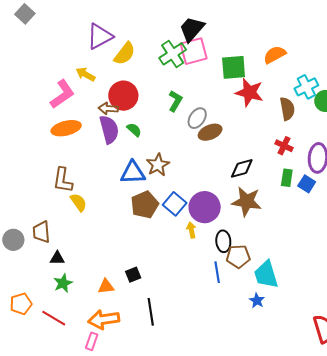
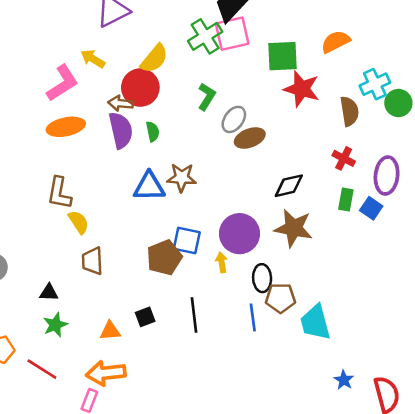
yellow semicircle: (125, 54) -> (154, 59), moved
green semicircle: (134, 130) -> (153, 132), turned 35
brown star: (158, 165) -> (182, 178), turned 30
blue square: (175, 204) -> (187, 240), moved, turned -30
brown pentagon: (145, 205) -> (164, 258), moved
brown trapezoid: (41, 232) -> (92, 261), moved
blue star: (257, 301) -> (344, 380), moved
black line: (151, 312) -> (194, 315), moved

